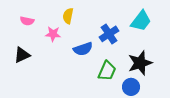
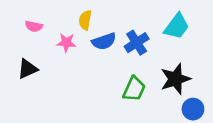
blue semicircle: (83, 49) -> (104, 41), moved
blue circle: (131, 87) -> (193, 109), moved

